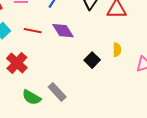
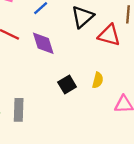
gray rectangle: (57, 92) -> (19, 110), turned 30

